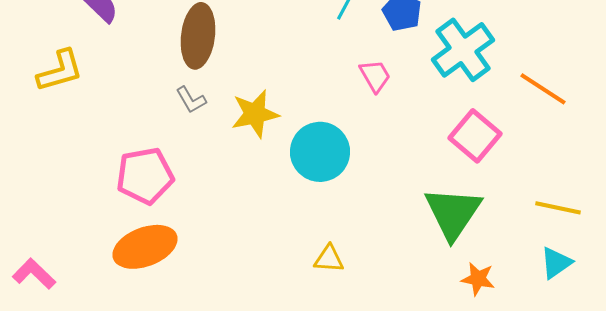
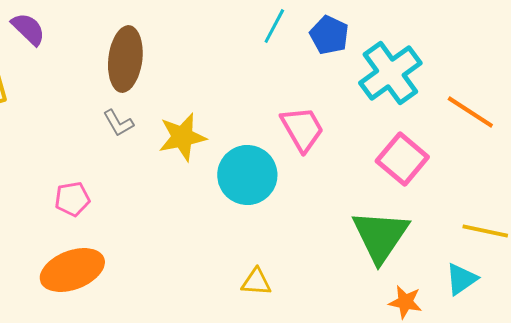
pink trapezoid: (375, 76) -> (302, 129), moved, size x1.4
pink pentagon: (145, 176) -> (72, 199), size x0.6
cyan triangle: (556, 263) -> (461, 279), moved

